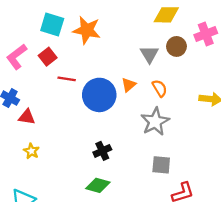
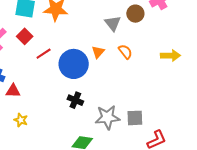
red line: (67, 79) -> (44, 54), turned -35
gray star: (155, 122) -> (107, 117), moved, turned 30
black cross: (102, 151) -> (75, 100), moved, turned -35

